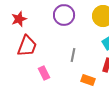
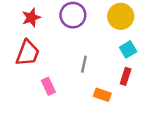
red star: (19, 19) -> (31, 18), moved

